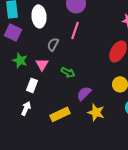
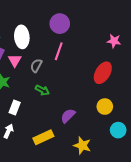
pink triangle: (42, 64) -> (15, 60), moved
green arrow: (68, 72) -> (42, 90), moved
yellow star: (96, 112) -> (82, 145), moved

